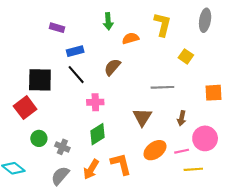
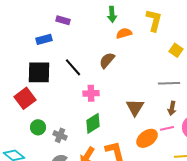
green arrow: (108, 21) -> (112, 14), moved
purple rectangle: (57, 28) -> (63, 20), moved
blue rectangle: (75, 51) -> (44, 39), moved
gray line: (162, 87) -> (169, 83), moved
pink line: (182, 151) -> (167, 128), moved

